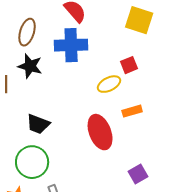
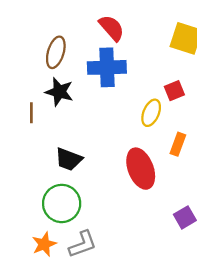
yellow ellipse: (109, 84) -> (151, 113), turned -40
orange rectangle: (132, 111) -> (178, 144), turned -54

